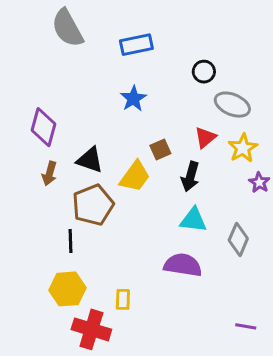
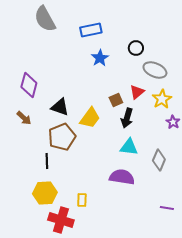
blue star: (133, 99) -> (100, 58), moved
brown square: (160, 150) -> (116, 100), moved
brown arrow: (49, 174) -> (24, 118), moved, turned -63
purple line: (246, 326) -> (167, 208), moved

